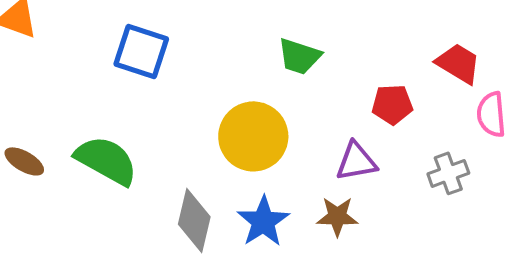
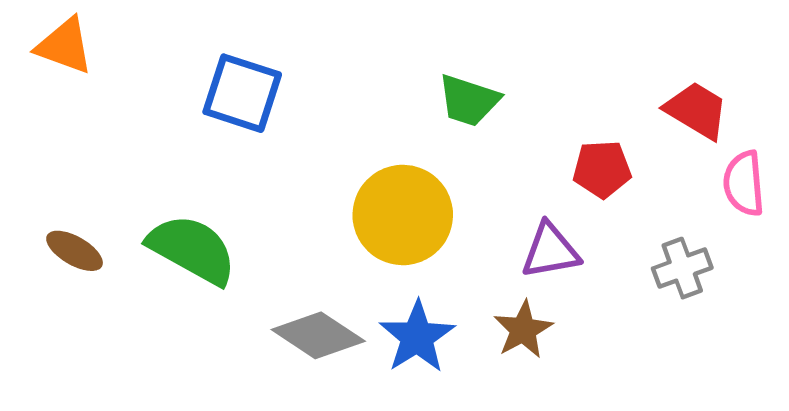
brown star: (337, 216) -> (523, 330), turned -30
gray diamond: (194, 220) -> (318, 335), turned -70

